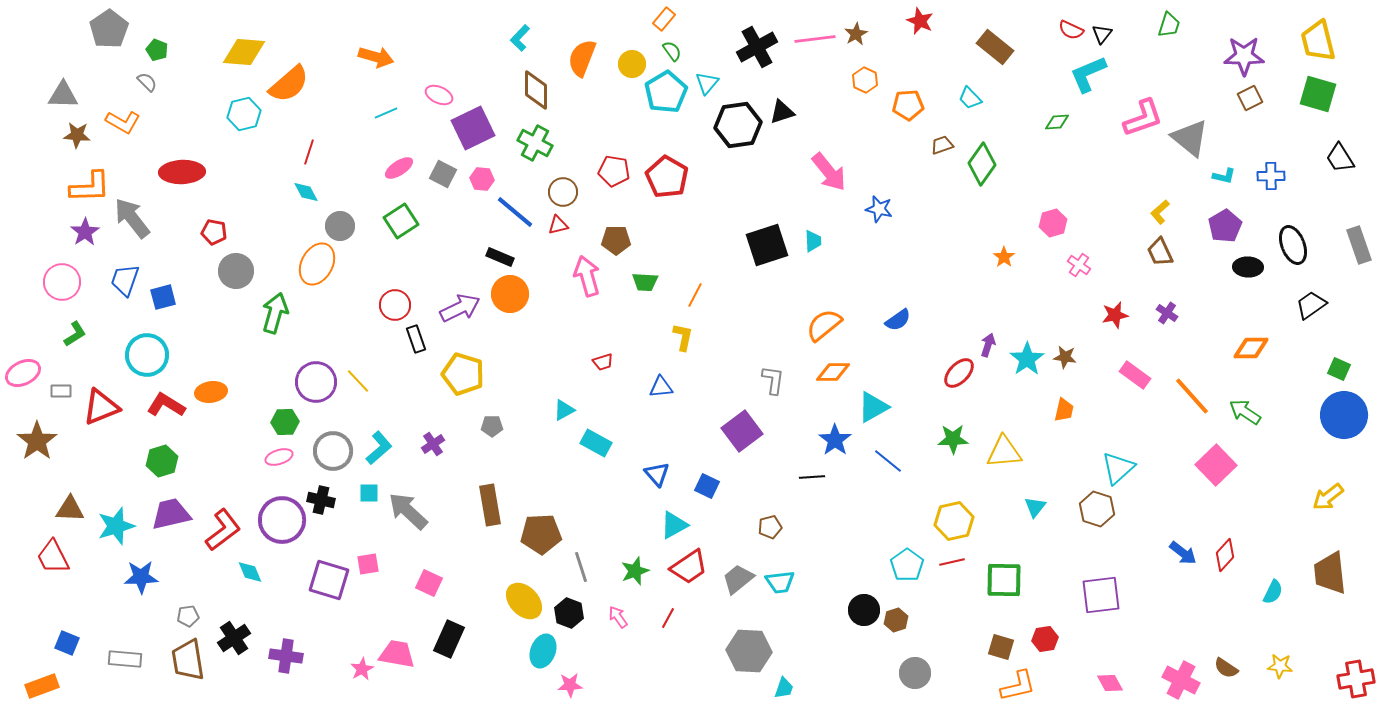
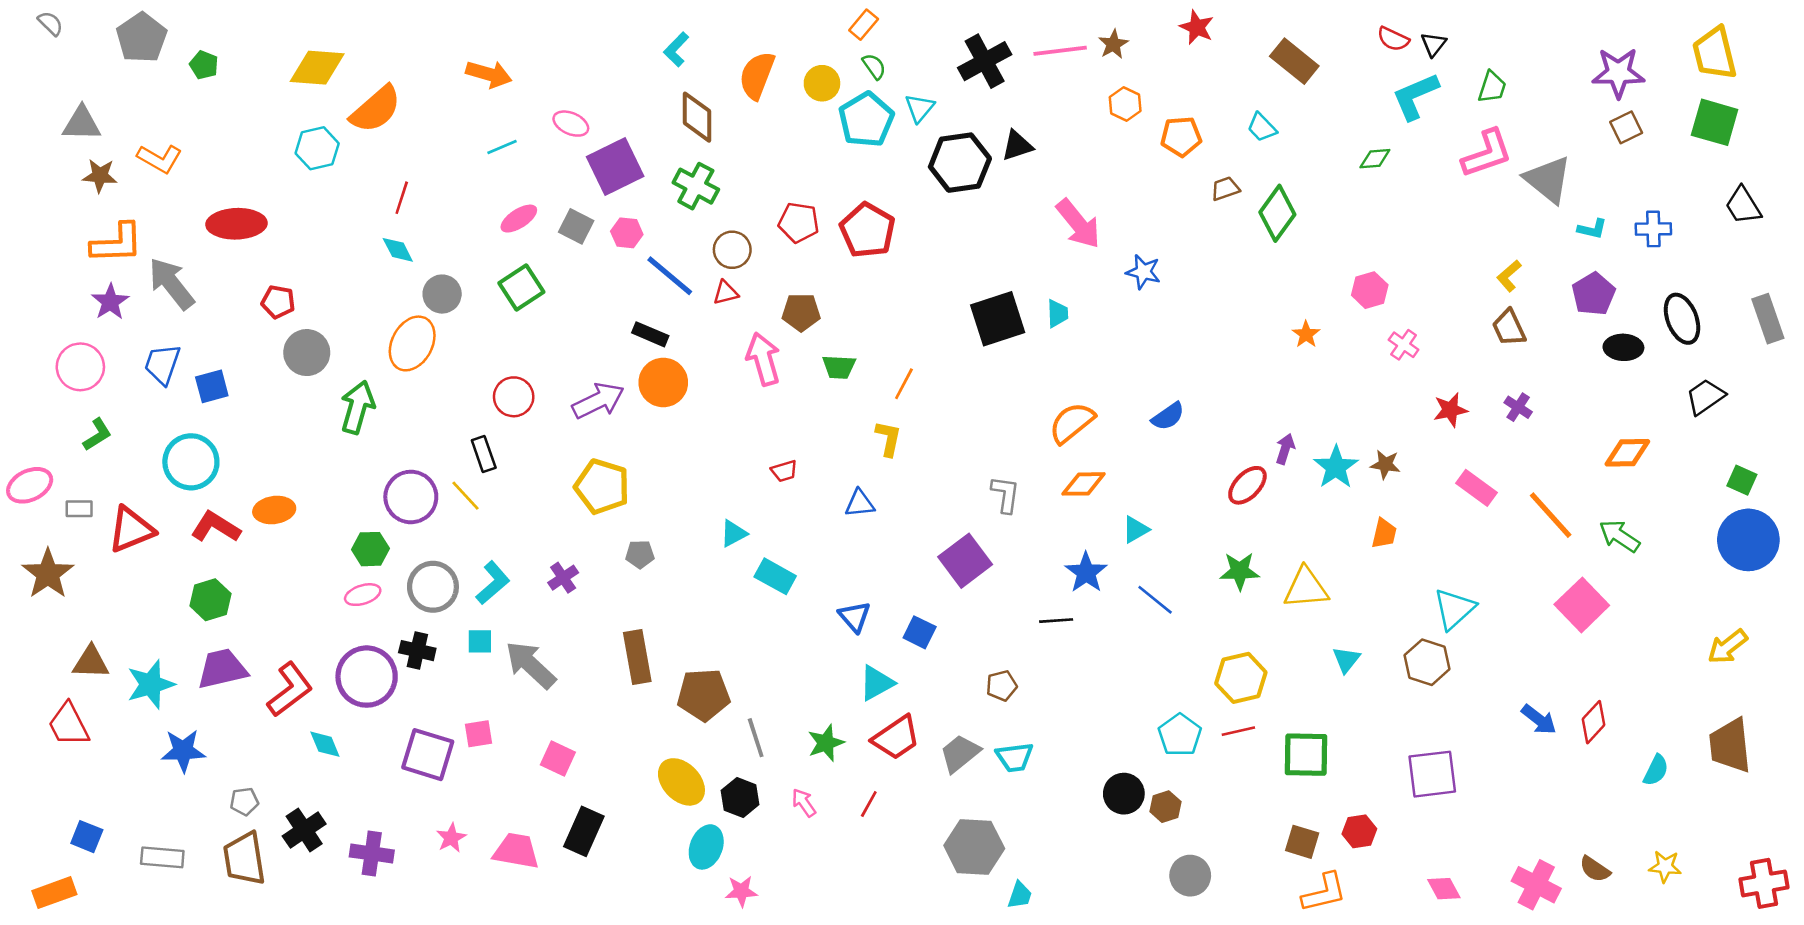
green trapezoid: (1169, 25) -> (1492, 87), moved
gray semicircle: (147, 82) -> (50, 23), moved
black rectangle: (416, 339) -> (484, 454), moved
cyan triangle: (873, 407) -> (1136, 530), size x0.7
pink star: (362, 669) -> (451, 838), moved

